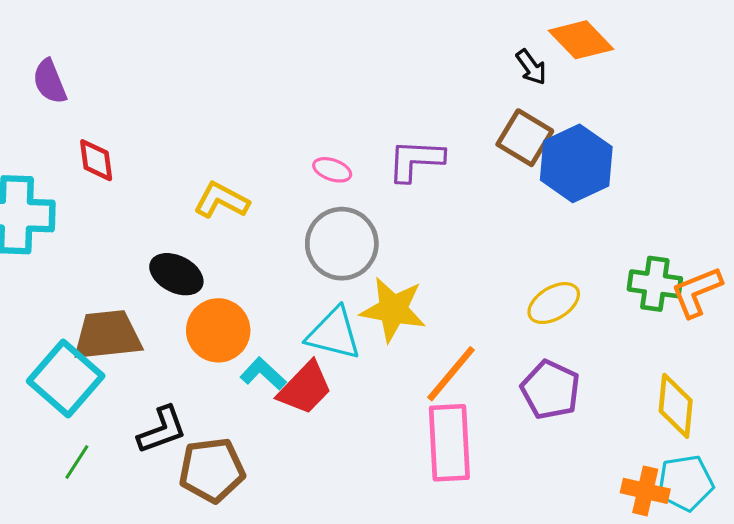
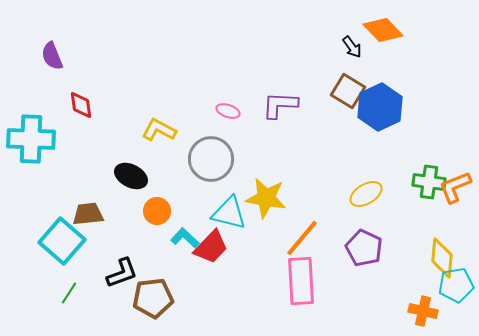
gray circle: (342, 244) -> (211, 159), moved
orange circle: (218, 330) -> (157, 211), size x0.7
brown trapezoid: (107, 335) -> (88, 214), size x0.7
cyan pentagon: (685, 483) -> (456, 285), moved

